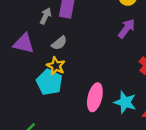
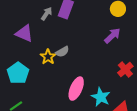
gray semicircle: (59, 43) -> (62, 52), moved
cyan pentagon: (49, 82) -> (18, 73), moved

